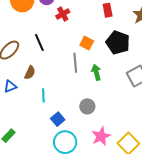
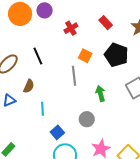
red rectangle: (108, 10) -> (106, 23), turned -32
red cross: (63, 14) -> (71, 28), moved
green arrow: (96, 72) -> (100, 93), moved

